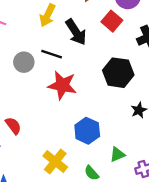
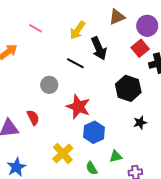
red square: (112, 21) -> (140, 48), moved
gray circle: (24, 62) -> (49, 85), moved
red star: (62, 85) -> (78, 107), moved

